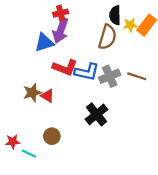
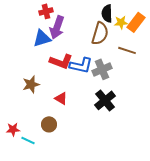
red cross: (61, 13) -> (46, 11), moved
brown line: (137, 76) -> (127, 50), moved
red triangle: (48, 96) -> (61, 98), moved
black cross: (97, 114) -> (105, 100), moved

